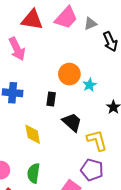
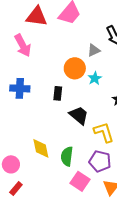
gray triangle: (90, 24) -> (94, 50), moved
yellow diamond: (33, 134) -> (41, 148), moved
green semicircle: (34, 173) -> (67, 156), moved

